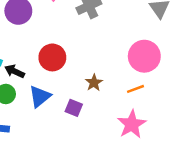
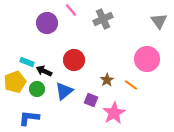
orange line: (135, 89) -> (131, 85), moved, turned 56
pink star: (132, 124) -> (114, 113), moved

